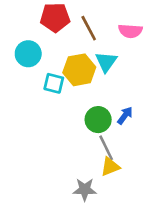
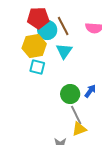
cyan circle: (28, 54) -> (47, 30), moved
cyan triangle: (106, 62) -> (64, 51), moved
yellow hexagon: (79, 70) -> (34, 46), moved

